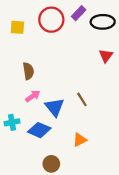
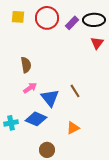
purple rectangle: (79, 13) -> (72, 23), moved
yellow square: (17, 27) -> (18, 17), moved
red triangle: (106, 56) -> (97, 43), moved
cyan cross: (12, 122) -> (11, 123), moved

